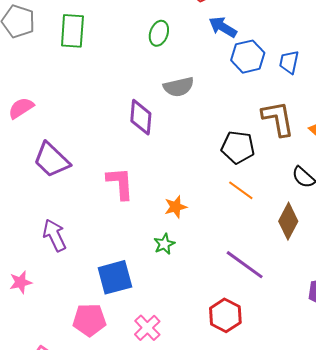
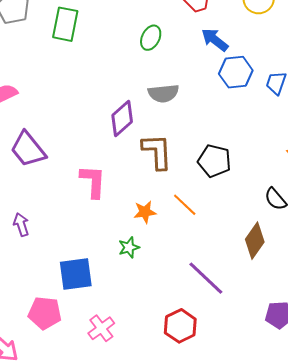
purple diamond: (141, 117) -> (122, 119), turned 36
brown L-shape: (278, 119) -> (157, 152), moved
orange line: (241, 190) -> (185, 205), moved
purple arrow: (55, 235) -> (21, 225), size x0.7

